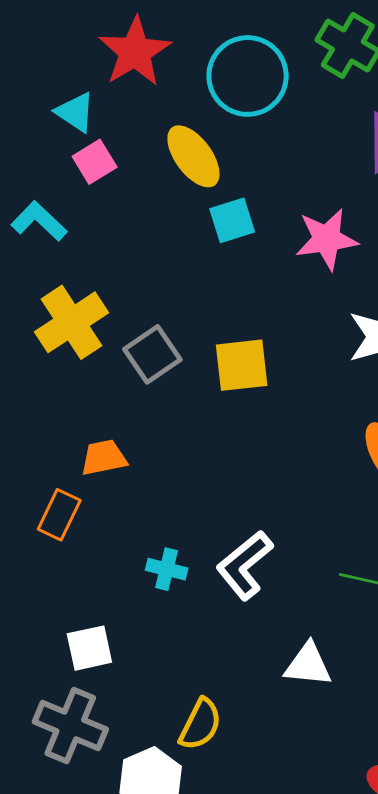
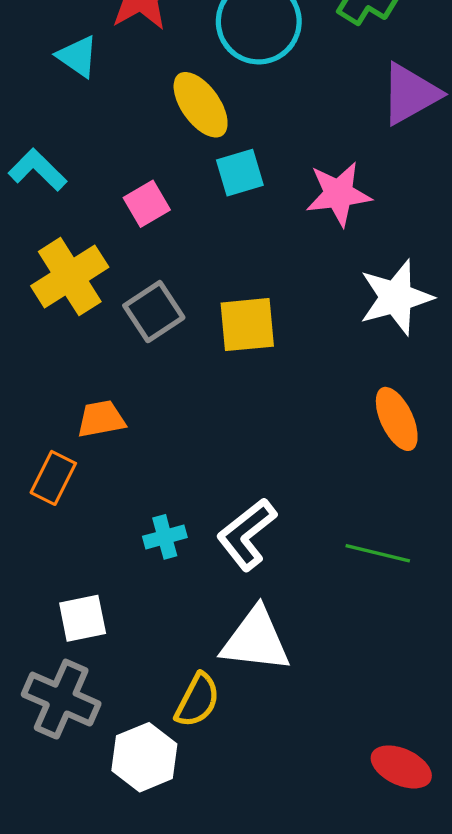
pink square: (95, 162) -> (147, 204), moved
cyan cross: (167, 569) -> (165, 537), turned -30
white triangle: (308, 665) -> (256, 640), moved, size x1.4

